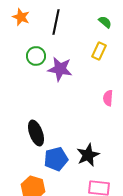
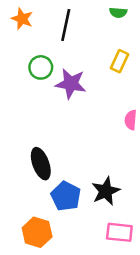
green semicircle: (105, 22) -> (118, 13), moved, turned 144
blue pentagon: (56, 159) -> (66, 196), turned -30

